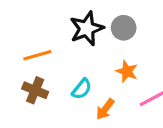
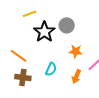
orange line: (37, 55) -> (19, 56), turned 66
orange arrow: (105, 109) -> (76, 77), moved

